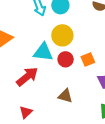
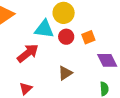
brown triangle: (65, 96) -> (65, 73), turned -49

